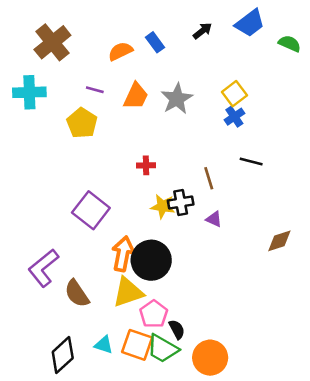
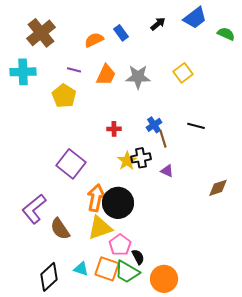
gray star: (177, 99) -> (138, 77), turned 30
blue cross: (234, 117) -> (154, 125), moved
yellow star: (163, 206) -> (127, 161), turned 30

